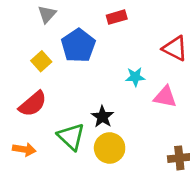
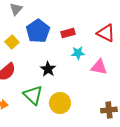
red rectangle: (117, 17) -> (68, 33), moved
black star: (102, 117) -> (48, 69), moved

